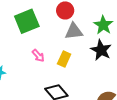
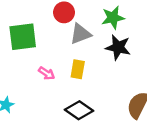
green square: (27, 21) -> (23, 37), turned 30
green star: (103, 25) -> (113, 18), turned -30

